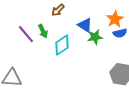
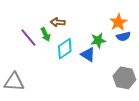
brown arrow: (58, 10) -> (58, 22), moved, turned 48
blue triangle: (85, 25) -> (88, 55), moved

